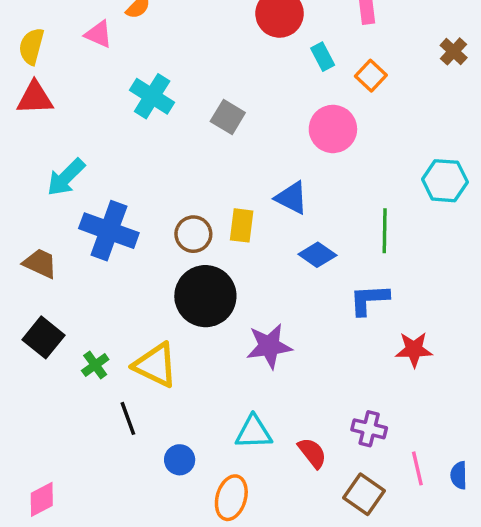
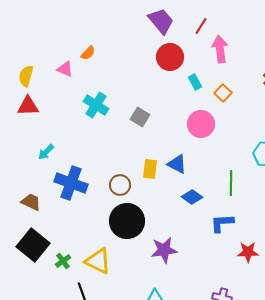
cyan arrow: (66, 177) -> (46, 152), size x0.7
yellow rectangle: (242, 225) -> (150, 169), moved
black square: (43, 337) -> (33, 245), size x1.4

